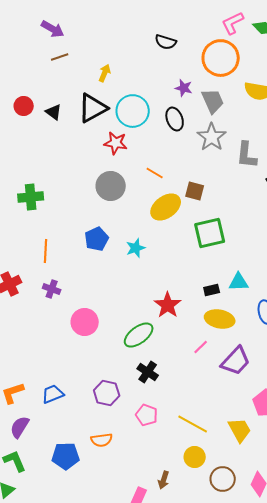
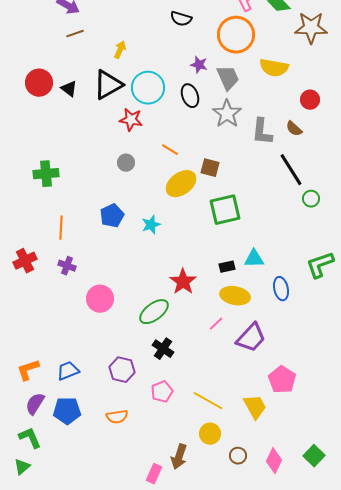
red circle: (24, 106) -> (39, 83), size x1.4
gray circle: (111, 186) -> (126, 163), size x0.6
pink pentagon: (147, 415) -> (162, 392), turned 30
blue pentagon: (66, 456) -> (67, 411), moved
brown circle: (223, 479) -> (238, 456), size x0.7
brown arrow: (164, 480) -> (179, 457), size x1.4

